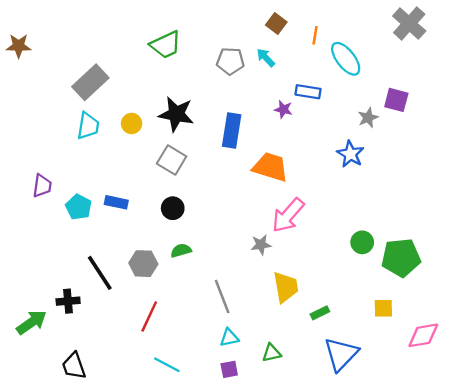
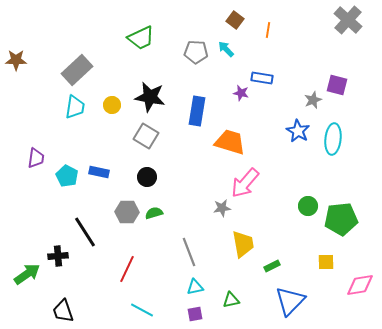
brown star: (19, 46) -> (16, 60), moved
cyan ellipse: (346, 59) -> (333, 139), moved, turned 44
gray hexagon: (143, 264) -> (127, 212), moved

